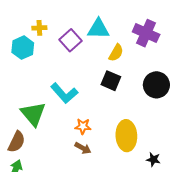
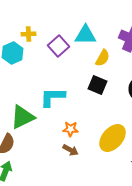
cyan L-shape: (64, 93) -> (53, 97), turned 132
green triangle: (33, 114) -> (23, 117), turned 44
yellow ellipse: (126, 136) -> (113, 138), turned 44

